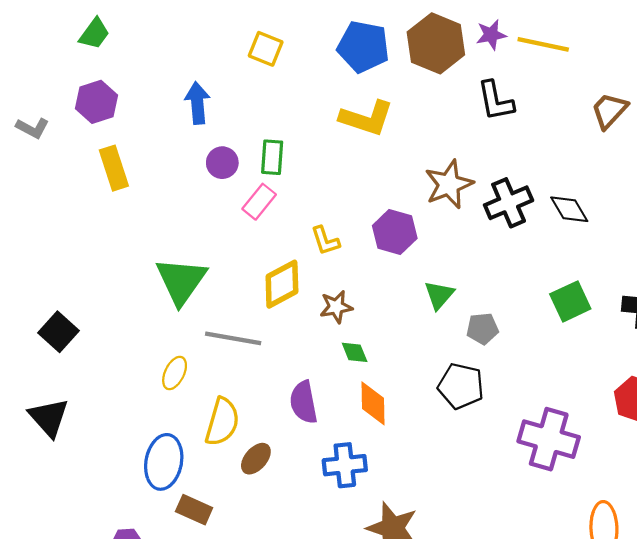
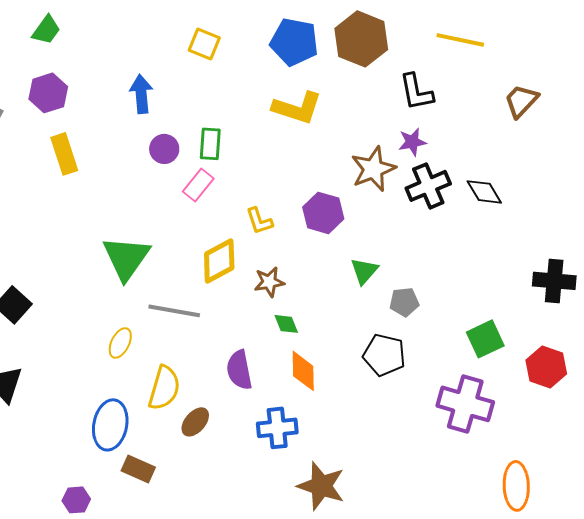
purple star: (491, 35) -> (412, 142), moved
green square: (570, 301) -> (485, 339), moved

